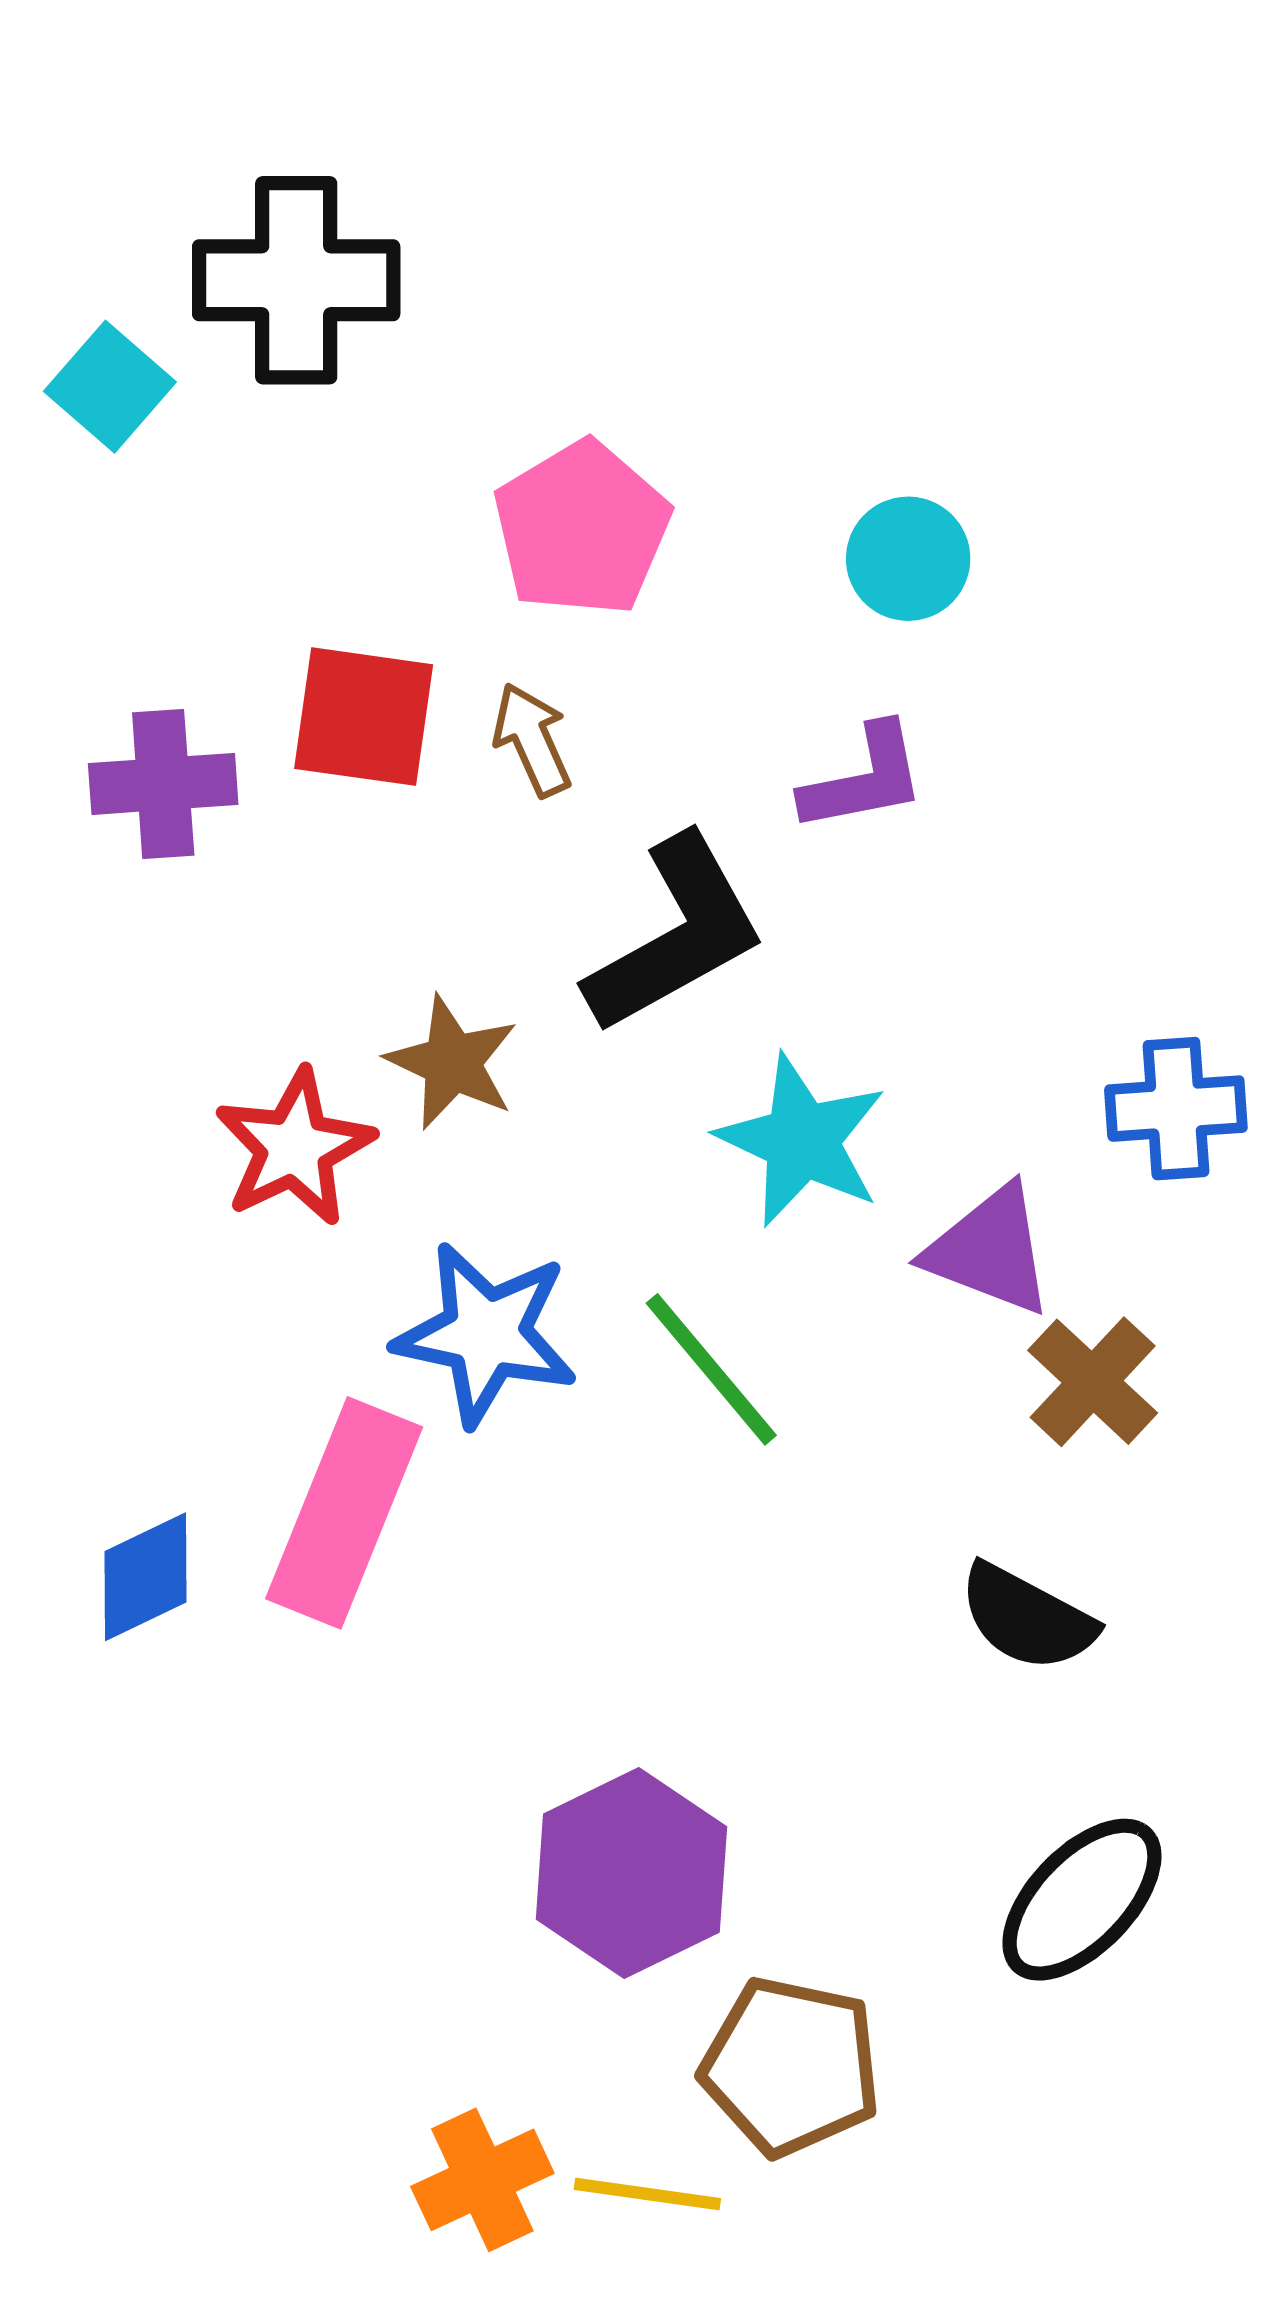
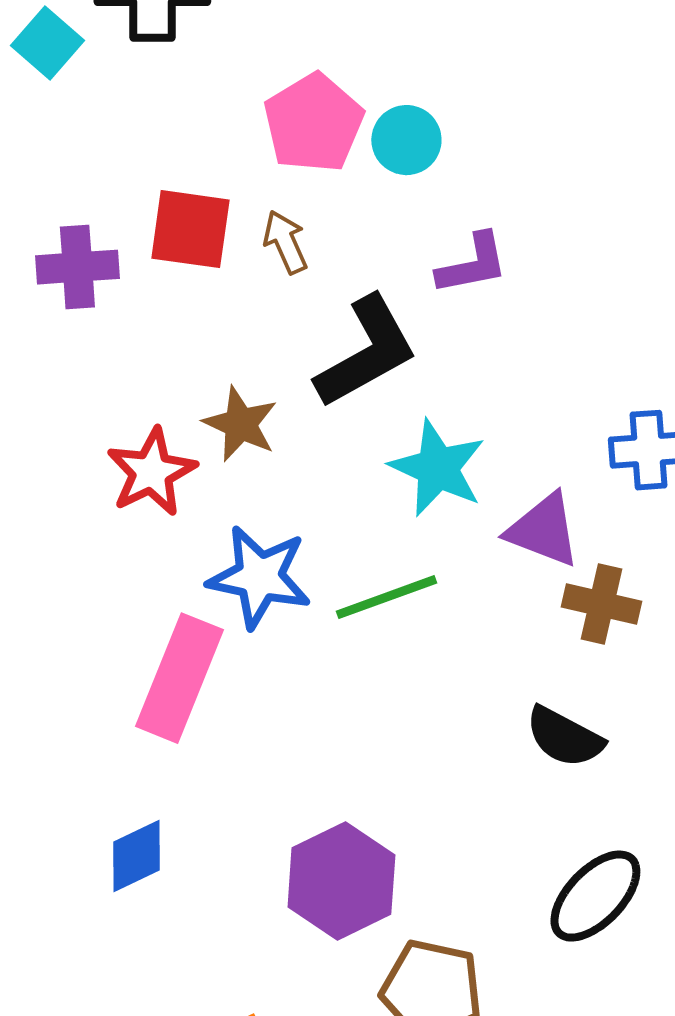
cyan circle: (908, 559) -> (406, 140), moved
green line: (711, 1369) -> (386, 597), turned -70
brown cross: (1093, 1382) -> (601, 604), turned -30
blue diamond: (145, 1577) -> (136, 856), moved

